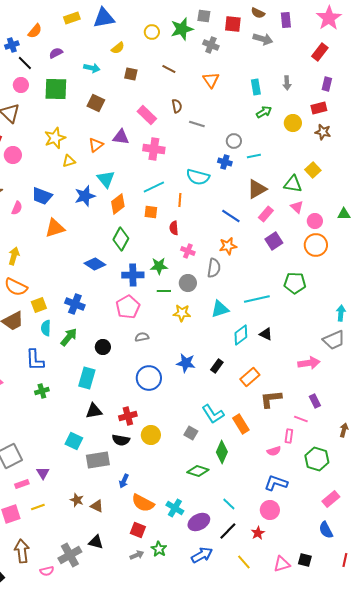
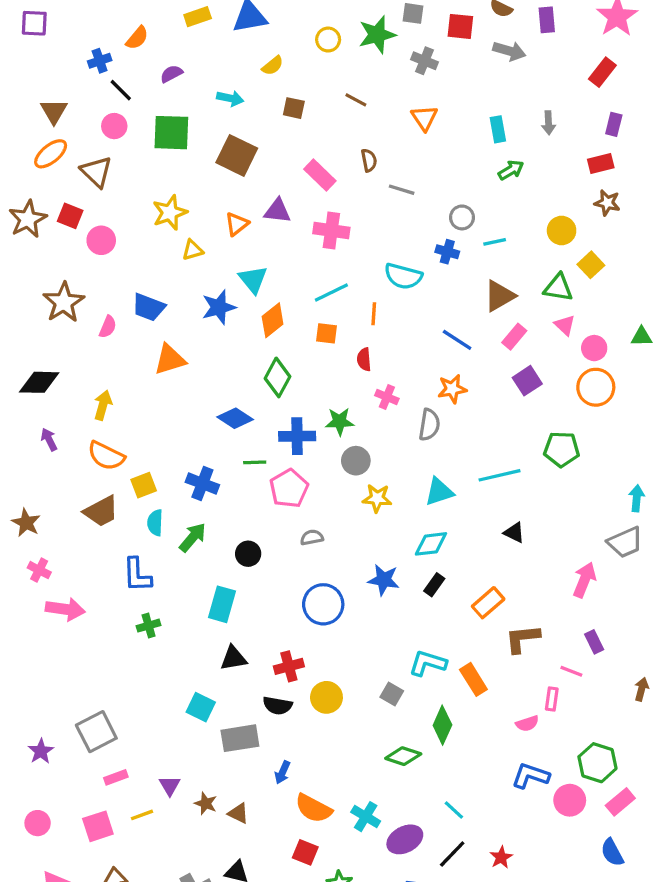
brown square: (96, 103) -> (237, 155), size x1.4
yellow circle: (293, 123) -> (562, 231), moved
gray circle: (188, 283) -> (356, 461), moved
green line: (164, 291) -> (255, 462), moved
cyan diamond: (241, 335) -> (431, 544), moved, turned 30
pink arrow: (309, 363) -> (584, 580), turned -60
cyan L-shape: (213, 414) -> (428, 663), turned 140
green hexagon: (317, 459) -> (597, 763), moved
purple triangle: (43, 473) -> (170, 786), moved
pink circle: (270, 510) -> (570, 800), moved

